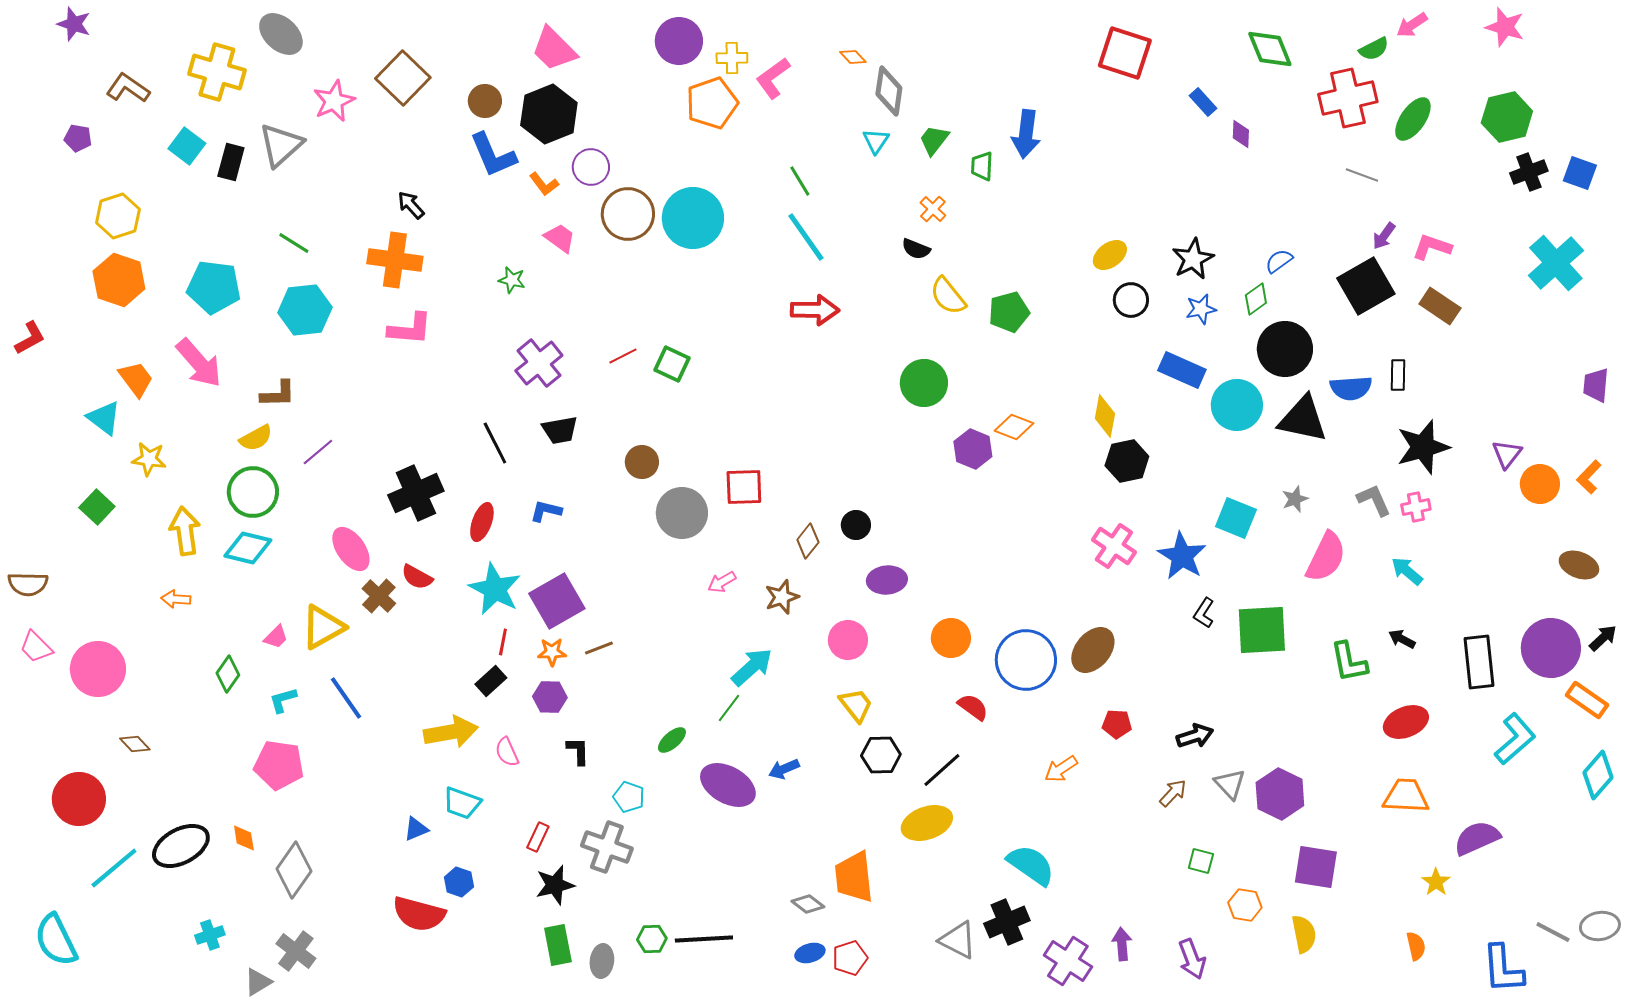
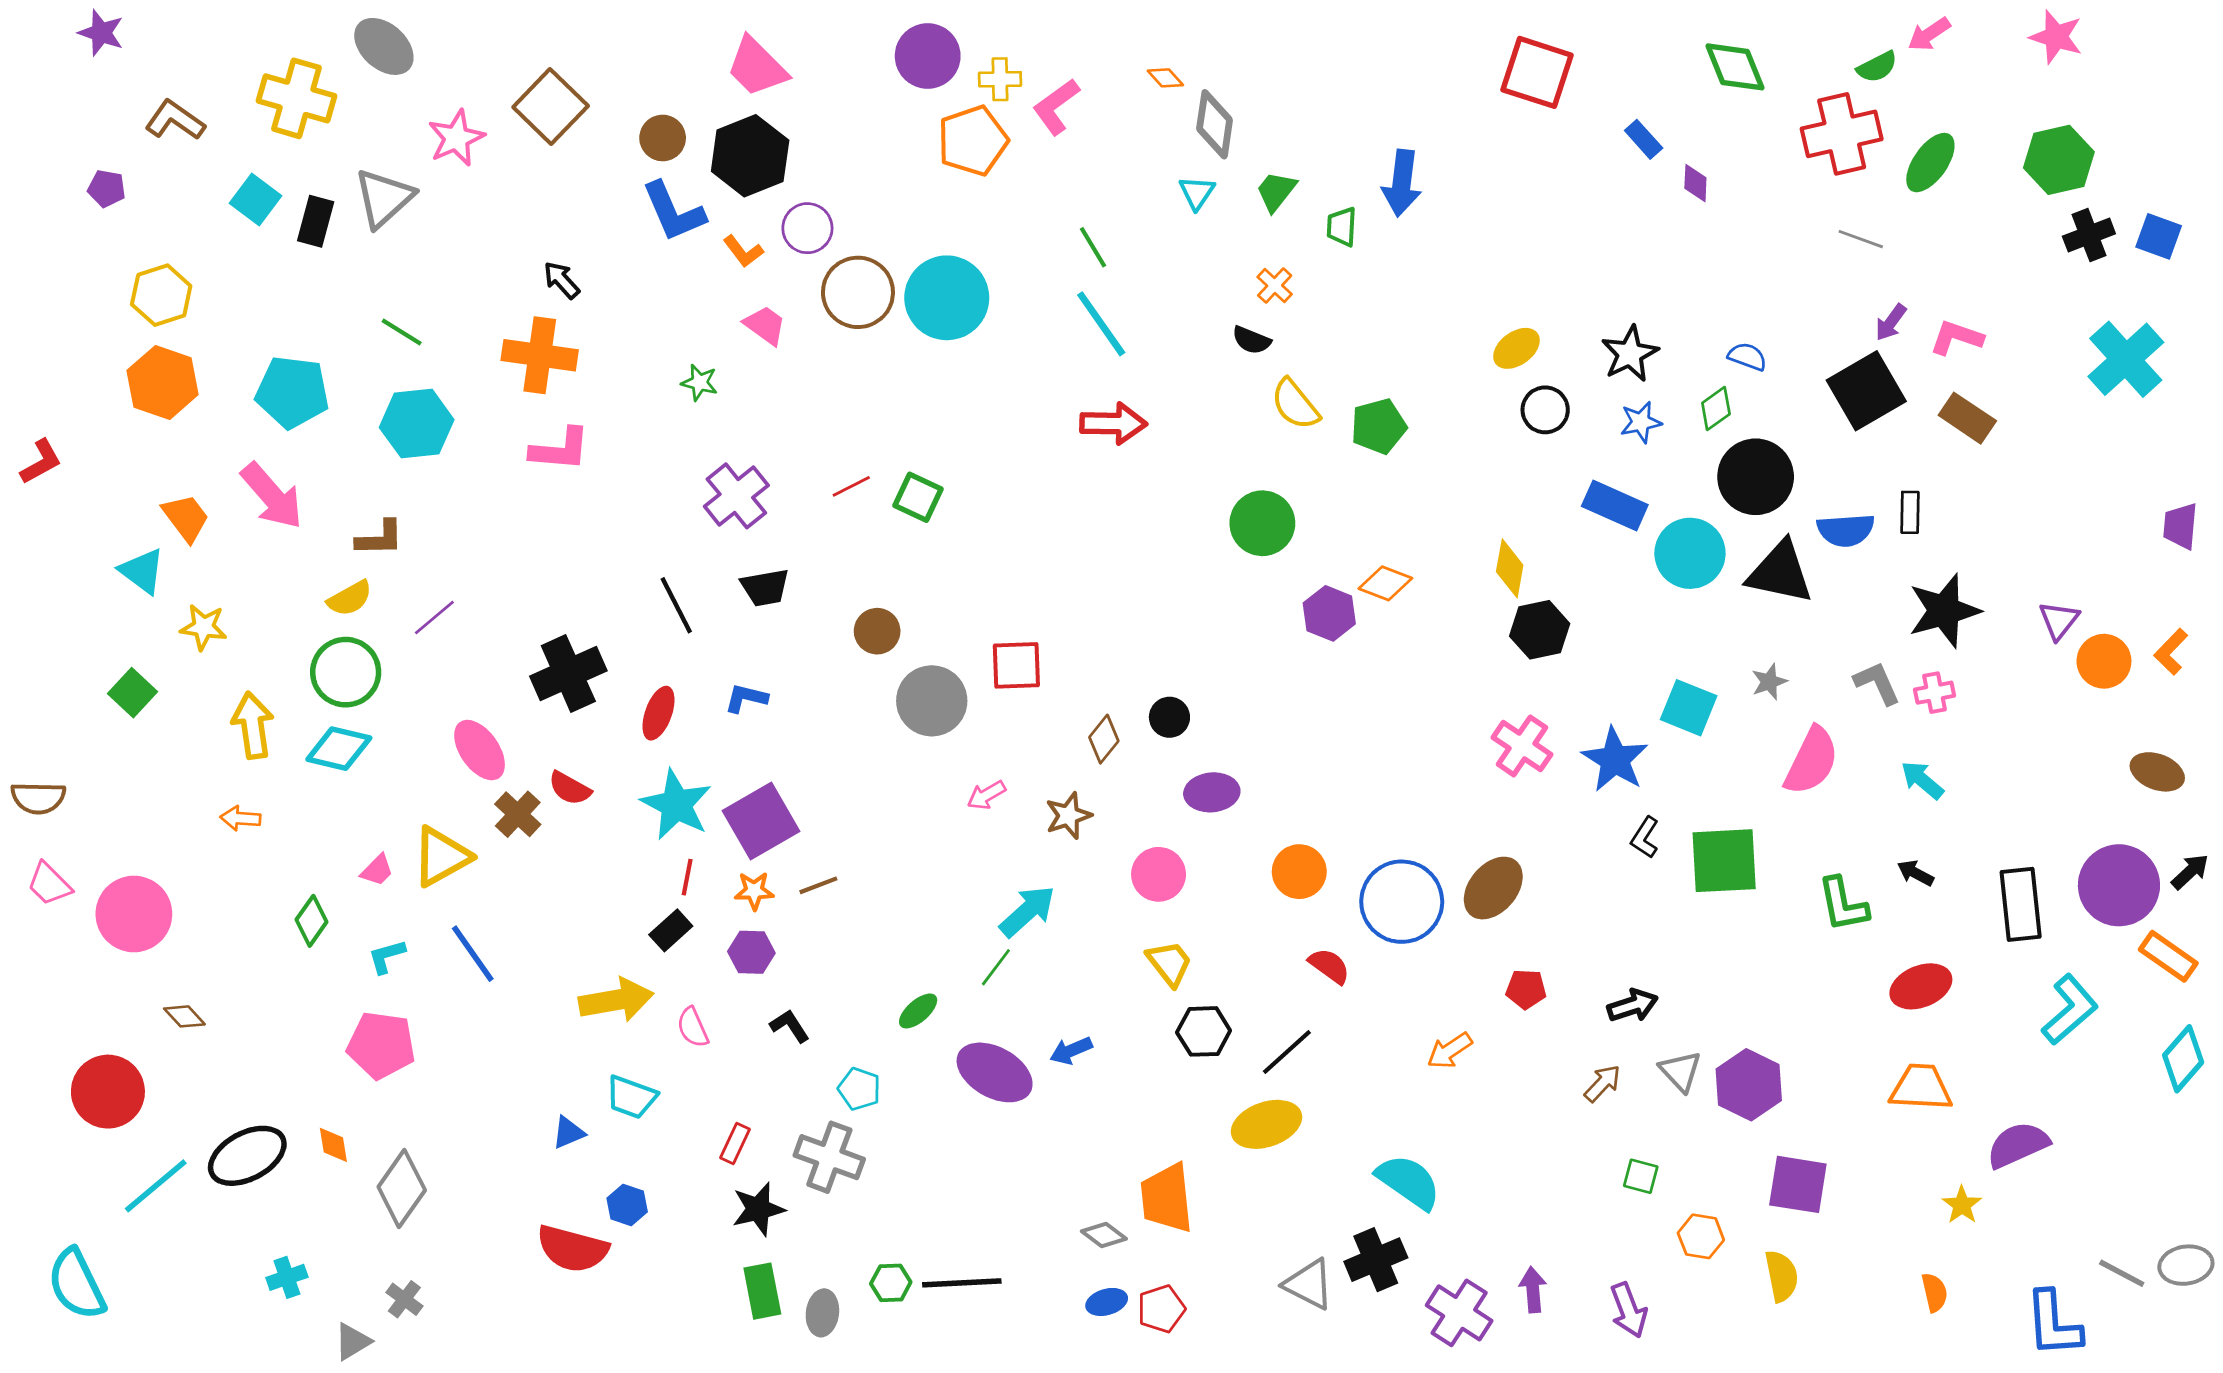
blue semicircle: (1279, 261) -> (1747, 357), turned 56
black L-shape: (578, 751) -> (790, 1026), turned -32
gray cross: (296, 951) -> (404, 1299), size x0.7

